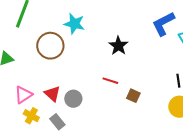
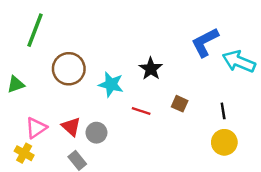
cyan star: (74, 24) -> (111, 84), moved
brown square: (133, 96) -> (180, 104), moved
yellow cross: (31, 116) -> (24, 153), moved

